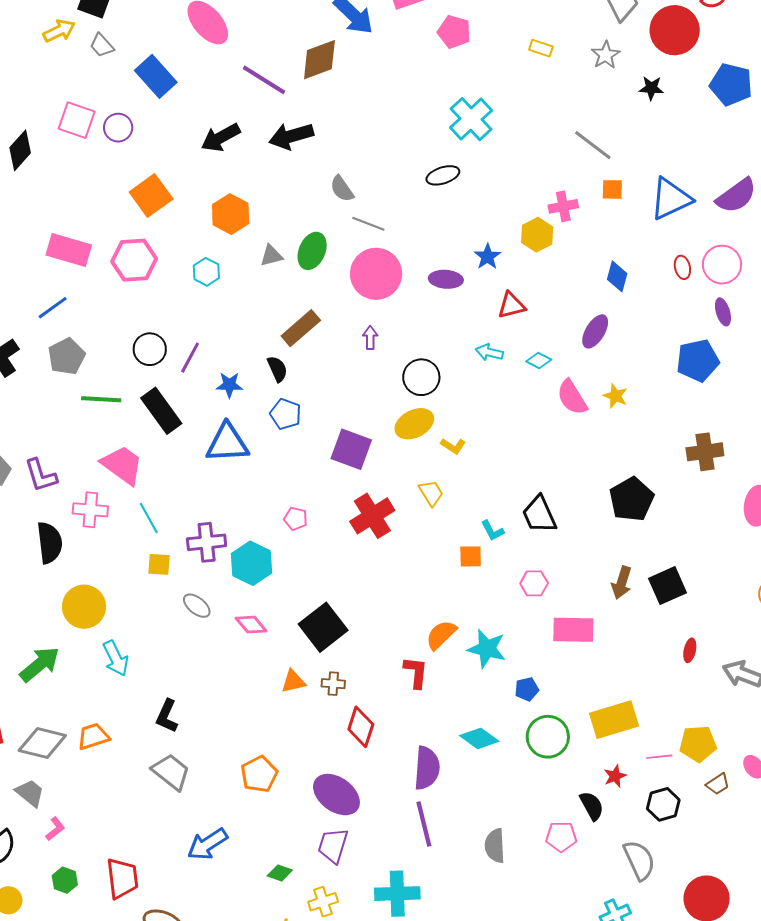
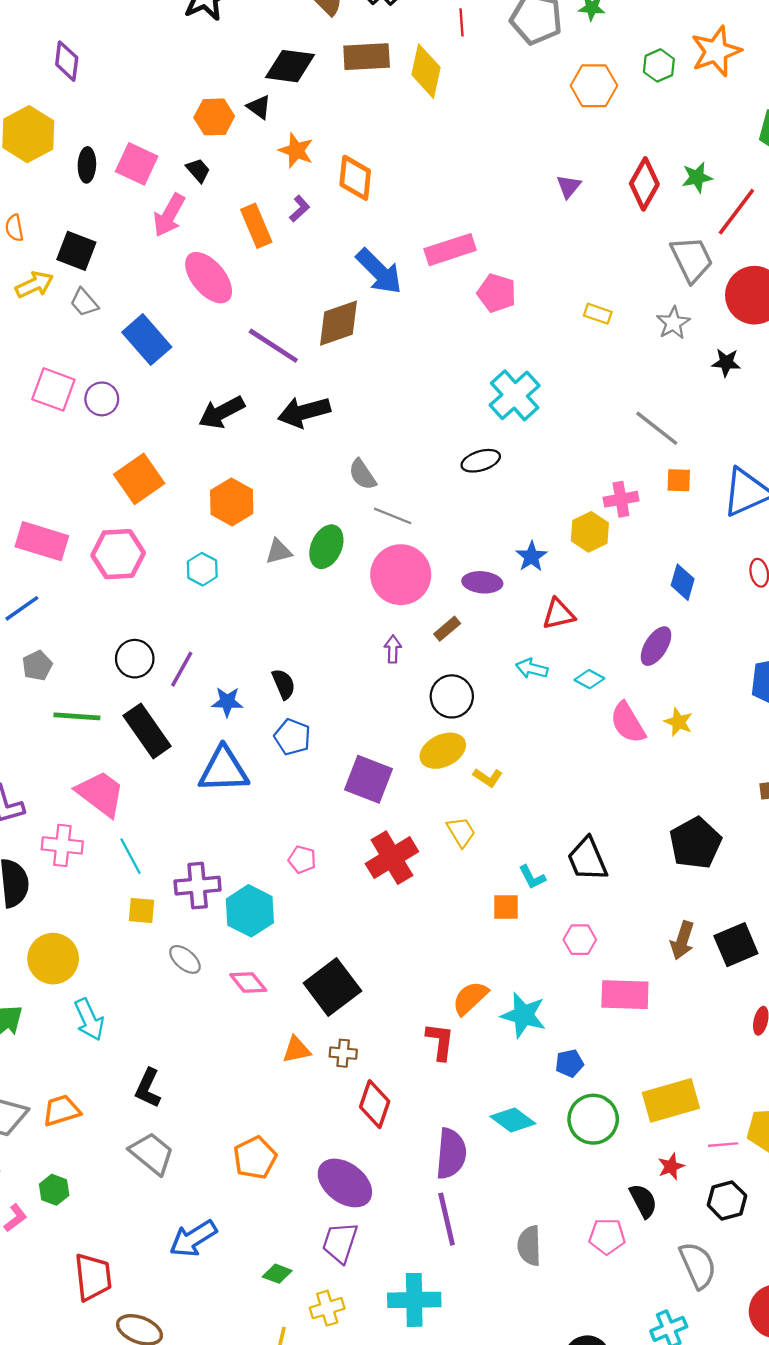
brown rectangle: (301, 328) -> (447, 629), moved, size x0.6
gray pentagon: (67, 356) -> (37, 666), size x0.7
green hexagon: (65, 880) -> (54, 1190), moved

